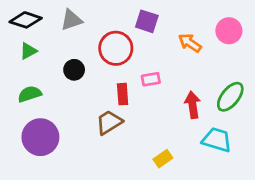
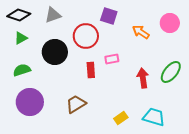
black circle: (74, 70) -> (55, 52), size x1.6
brown trapezoid: (109, 122) -> (76, 104), moved
cyan trapezoid: (217, 140) -> (154, 117), moved

